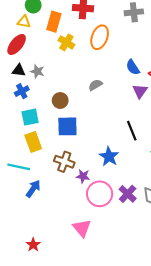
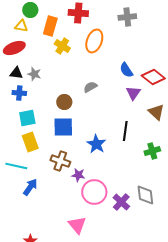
red ellipse: (17, 44) -> (14, 48), turned 30
blue cross: (22, 91) -> (19, 93), turned 32
brown circle: (60, 100) -> (64, 102), moved
black line: (132, 131) -> (125, 131), turned 30
blue star: (109, 157) -> (96, 144), moved
purple cross: (128, 194) -> (121, 202), moved

